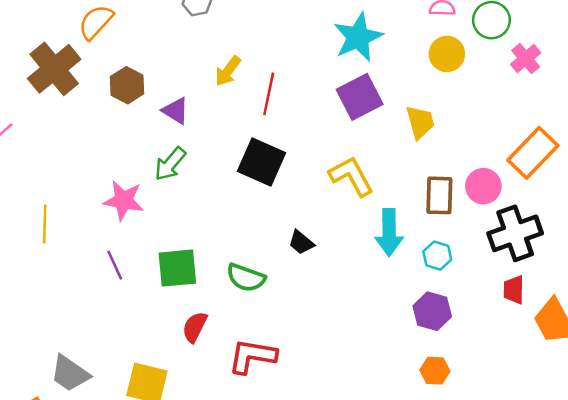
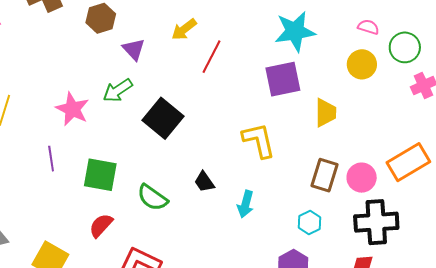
black square: (262, 162) -> (163, 118), moved
cyan arrow: (389, 232) -> (246, 204), moved, size x0.7

